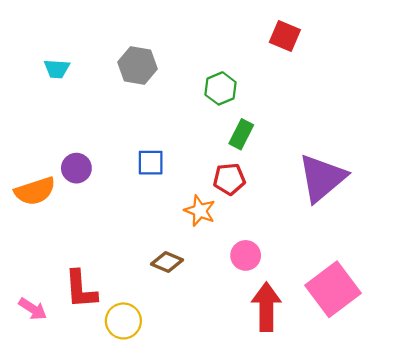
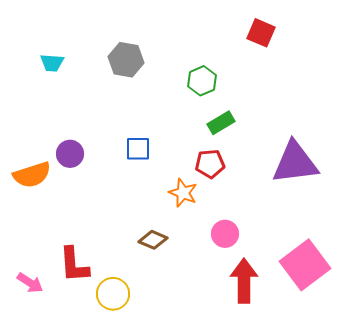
green rectangle: (241, 134) -> (221, 123), turned 32
purple triangle: (322, 178) -> (295, 163), turned 33

